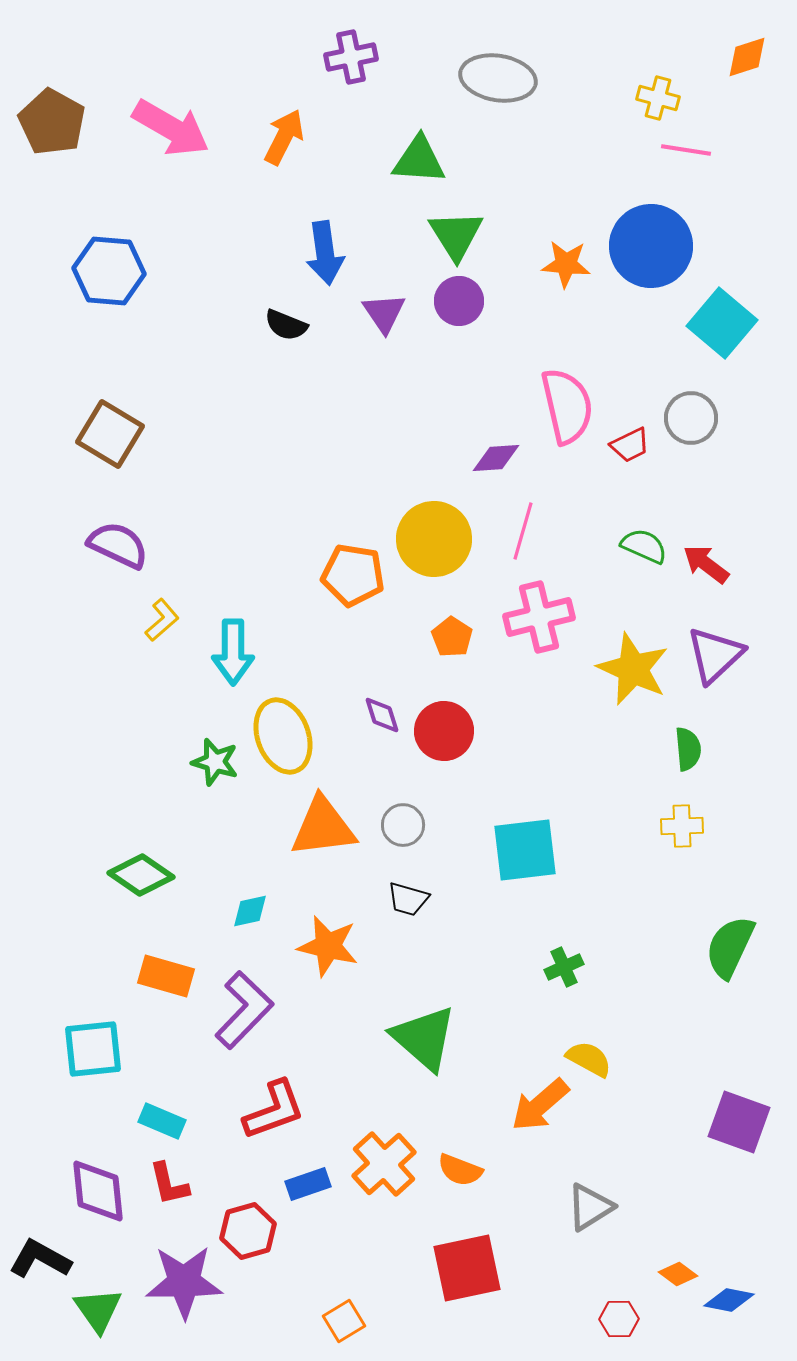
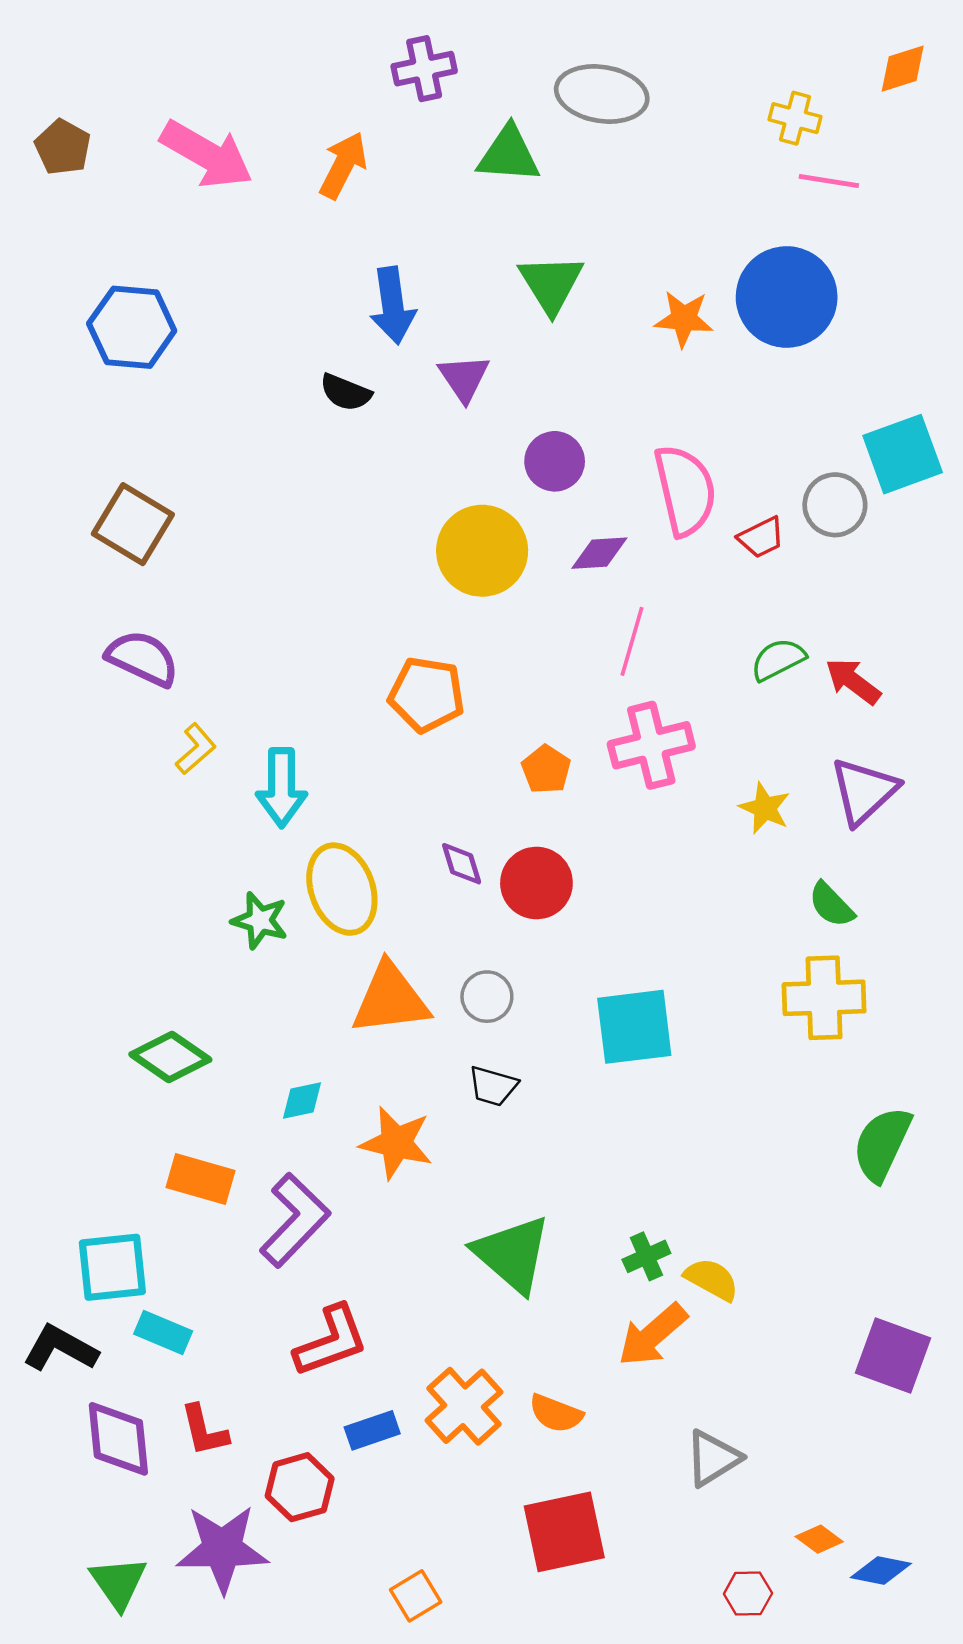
brown pentagon: (52, 122) -> (63, 147), size x0.7
green triangle: (419, 160) -> (509, 154), moved
purple circle: (459, 301) -> (555, 461), moved
cyan square: (722, 323) -> (903, 454), moved, turned 30
yellow circle: (434, 539) -> (482, 551), moved
green semicircle: (644, 546) -> (778, 659), turned -51
yellow star: (633, 669) -> (765, 808), size x0.6
green semicircle: (688, 749) -> (831, 905), turned 141
yellow cross: (682, 826) -> (824, 998), size x1.6
green cross: (564, 967) -> (646, 1256), moved
cyan rectangle: (162, 1121) -> (163, 1333), moved
black L-shape: (40, 1259) -> (60, 1348), moved

